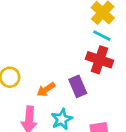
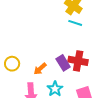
red cross: (99, 60) -> (78, 61), moved

